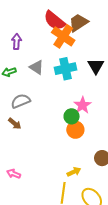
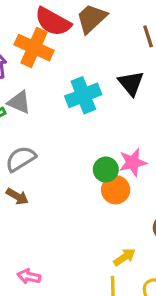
orange cross: (63, 36) -> (34, 48), moved
gray triangle: (36, 67) -> (19, 102), moved
pink star: (82, 105) -> (133, 162), moved, turned 30

